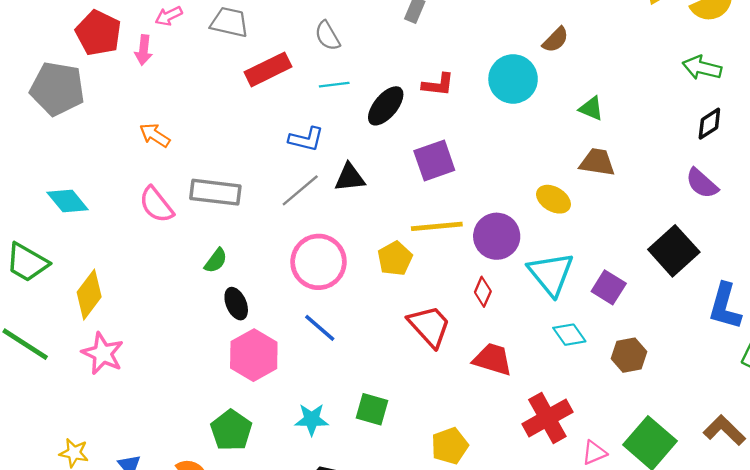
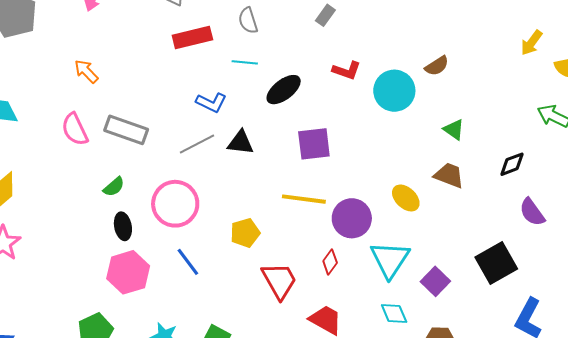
red L-shape: (438, 85) -> (347, 70), moved
black diamond: (709, 124) -> (512, 164), moved
yellow pentagon: (395, 258) -> (245, 233), moved
pink circle: (319, 262) -> (175, 204), moved

